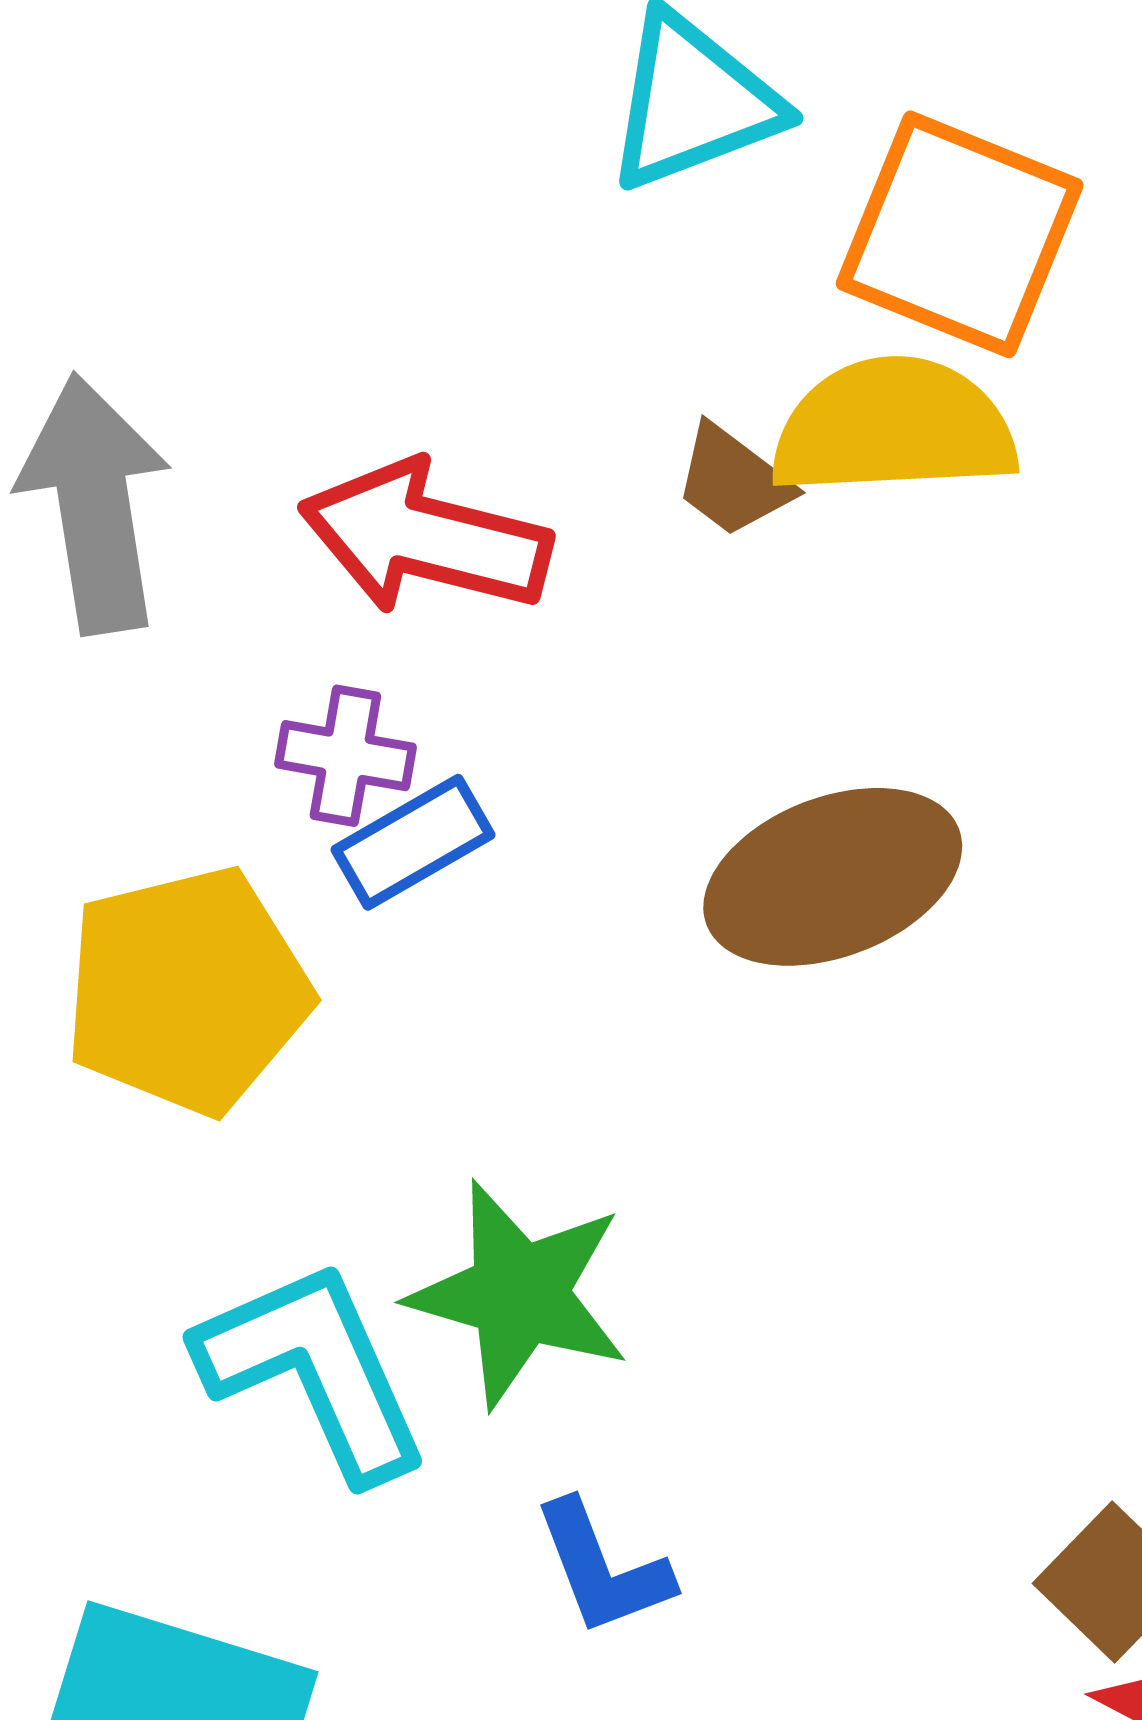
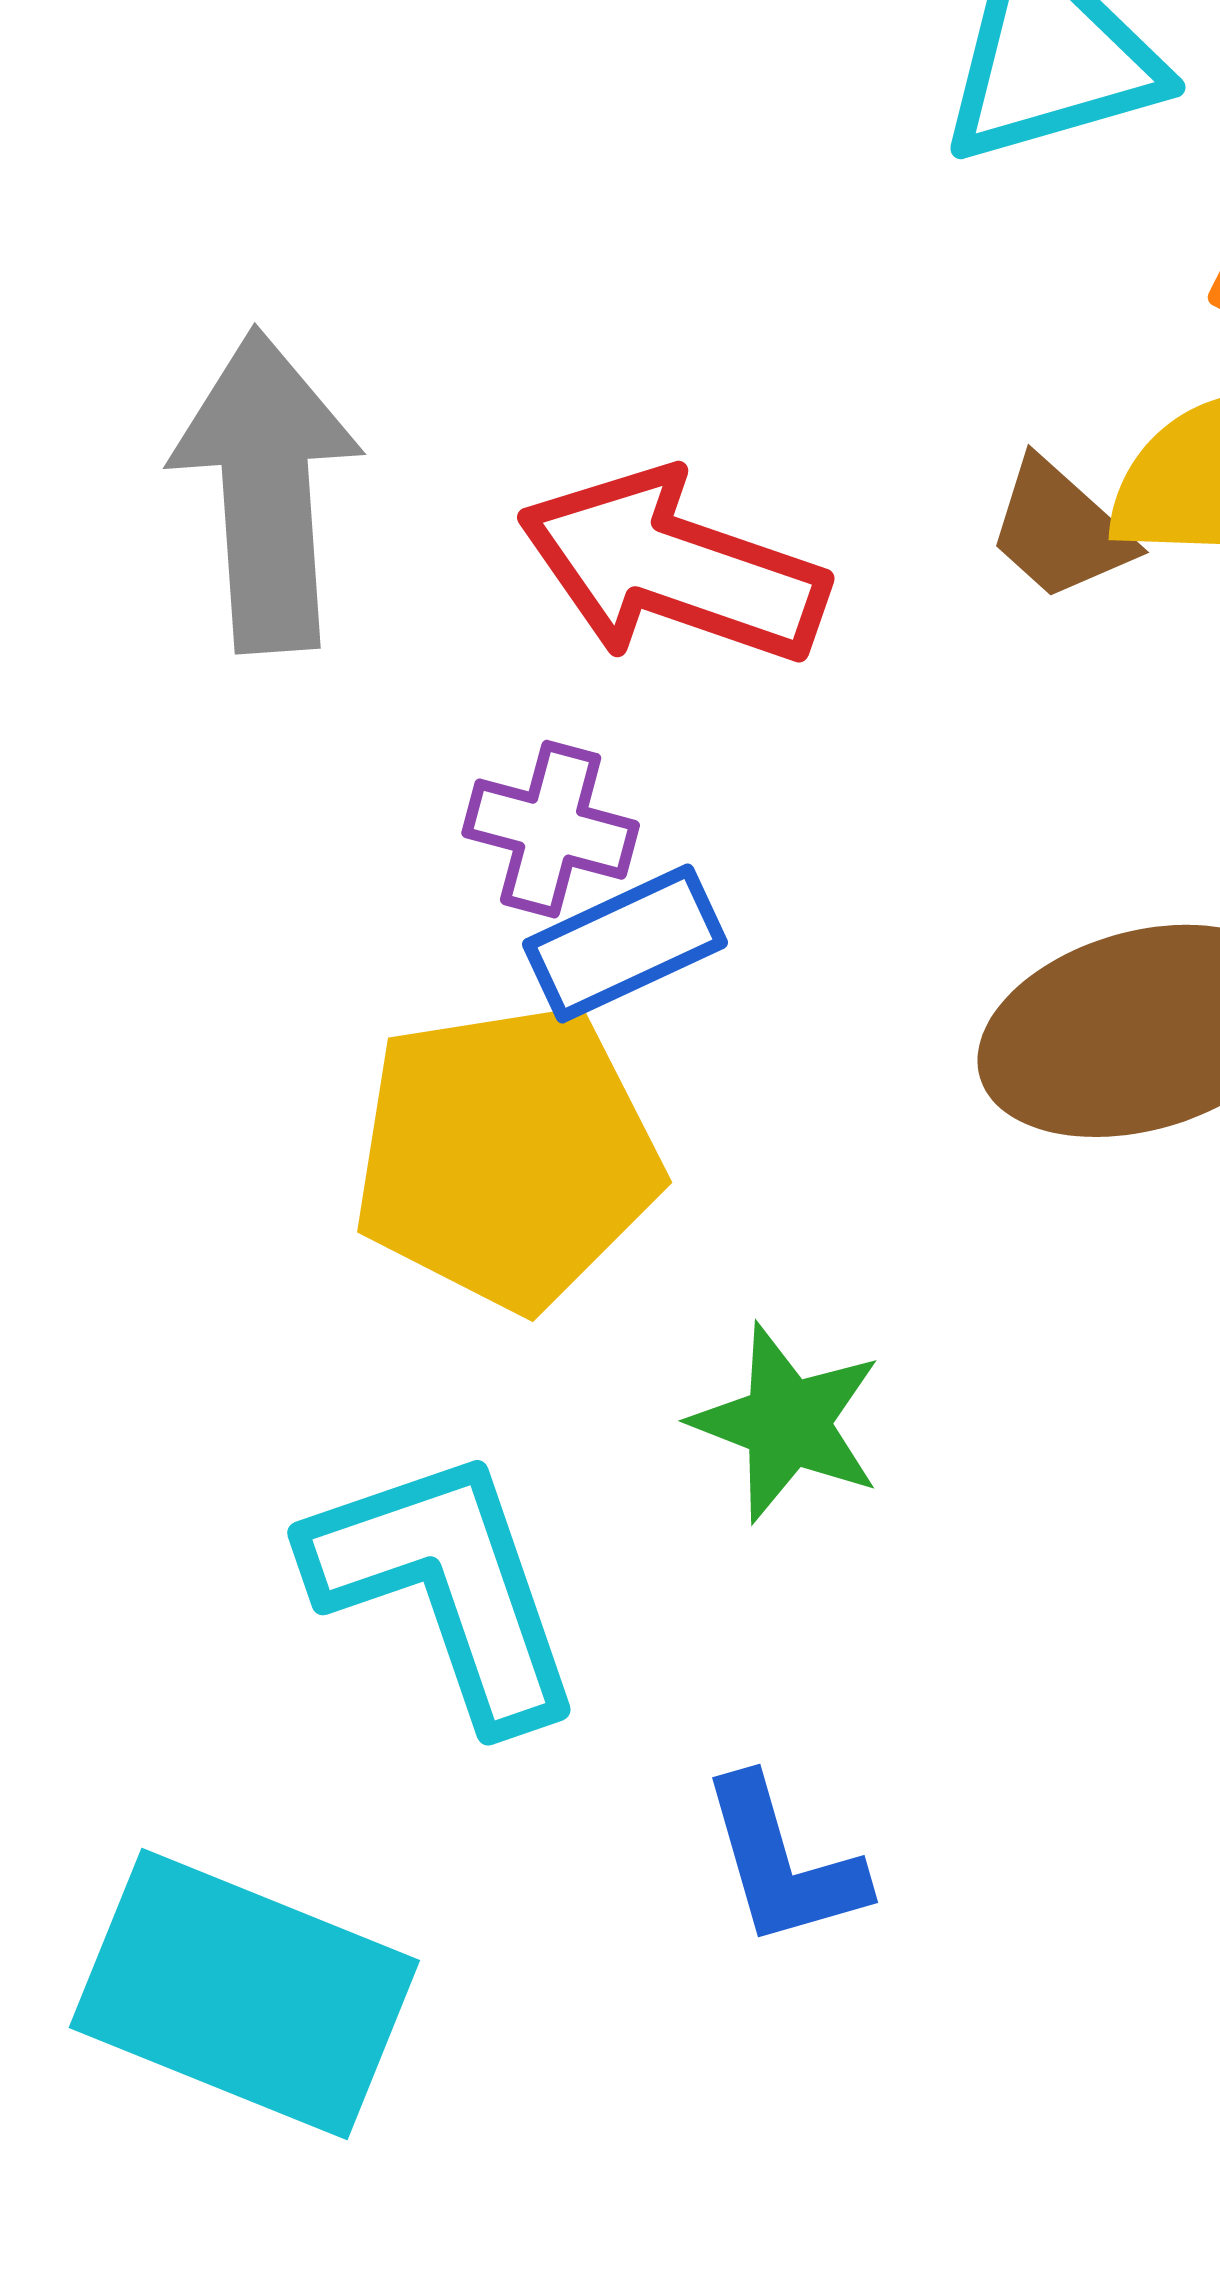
yellow pentagon: (187, 991) -> (507, 1156), moved
green star: (519, 1294) -> (787, 1423), moved, size x0.7

